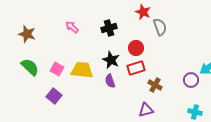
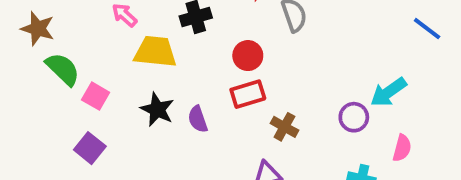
black star: (111, 60) -> (157, 110), moved
green semicircle: (30, 67) -> (63, 69), moved
yellow trapezoid: (82, 70) -> (155, 52), moved

